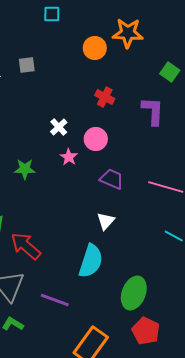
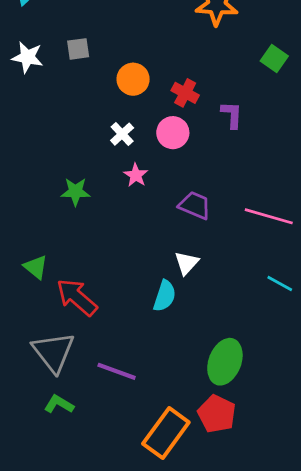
orange circle: (95, 48) -> (133, 79), moved
purple L-shape: (153, 111) -> (232, 115), moved, size x0.7
pink circle: (96, 139) -> (173, 133), moved
cyan semicircle: (91, 261) -> (165, 296), moved, size x0.7
red pentagon: (146, 331) -> (217, 414), moved

